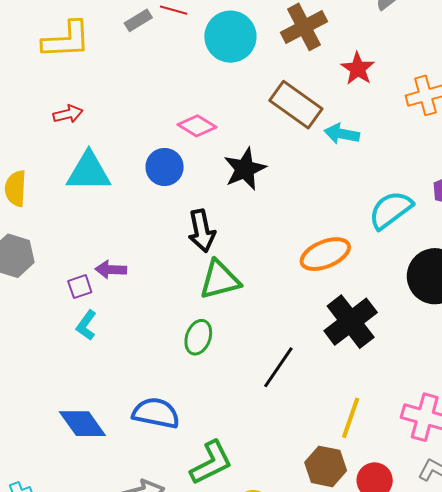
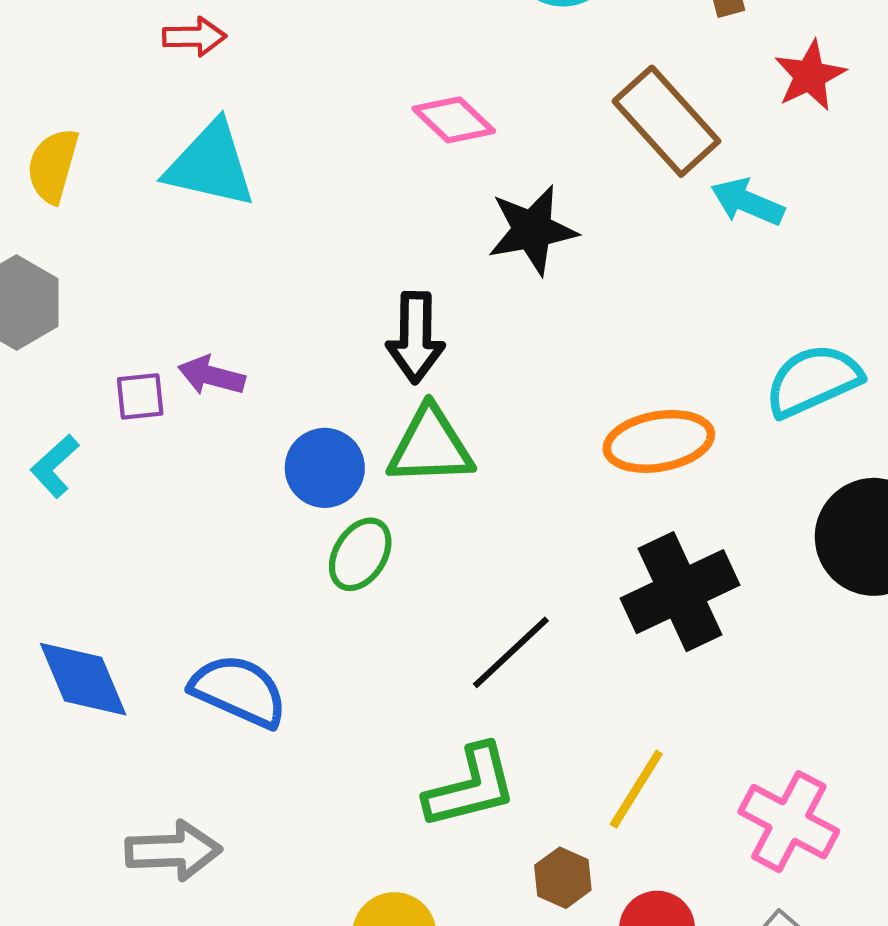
blue circle: (165, 167) -> (325, 468), moved
cyan L-shape: (86, 325) -> (55, 466), moved
green L-shape: (211, 463) -> (471, 787), moved
brown hexagon: (326, 466) -> (563, 878), size x0.7

